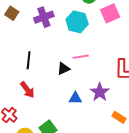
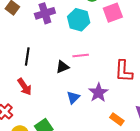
blue triangle: (75, 98) -> (73, 98), turned -48

